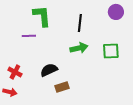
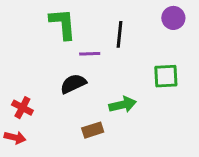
purple line: (29, 36) -> (90, 54), moved
green arrow: (79, 48) -> (123, 105), moved
black semicircle: (49, 70) -> (73, 84), moved

